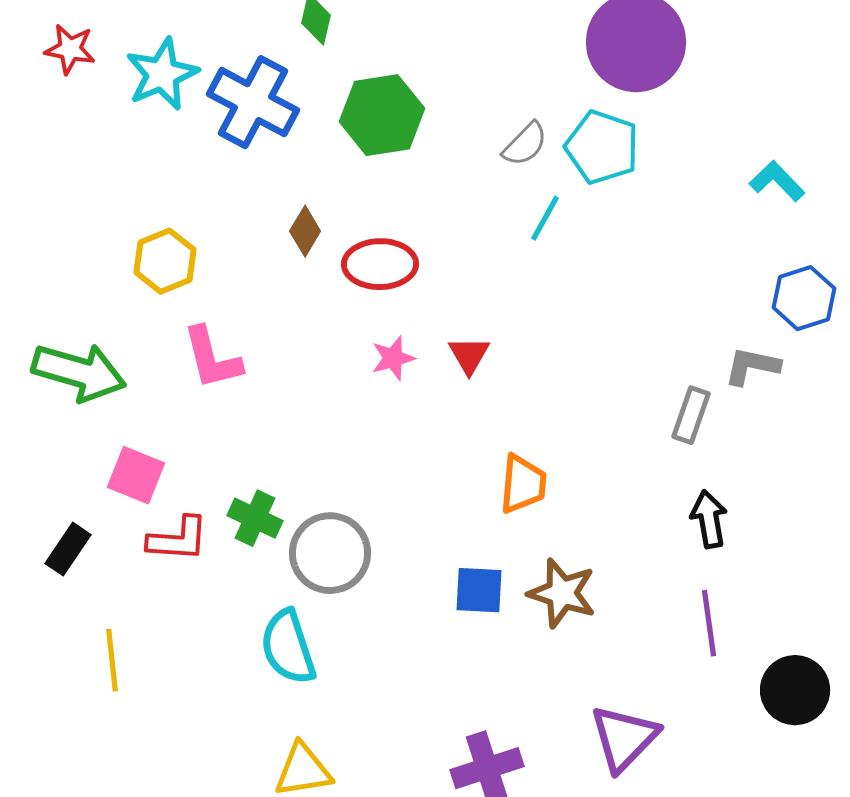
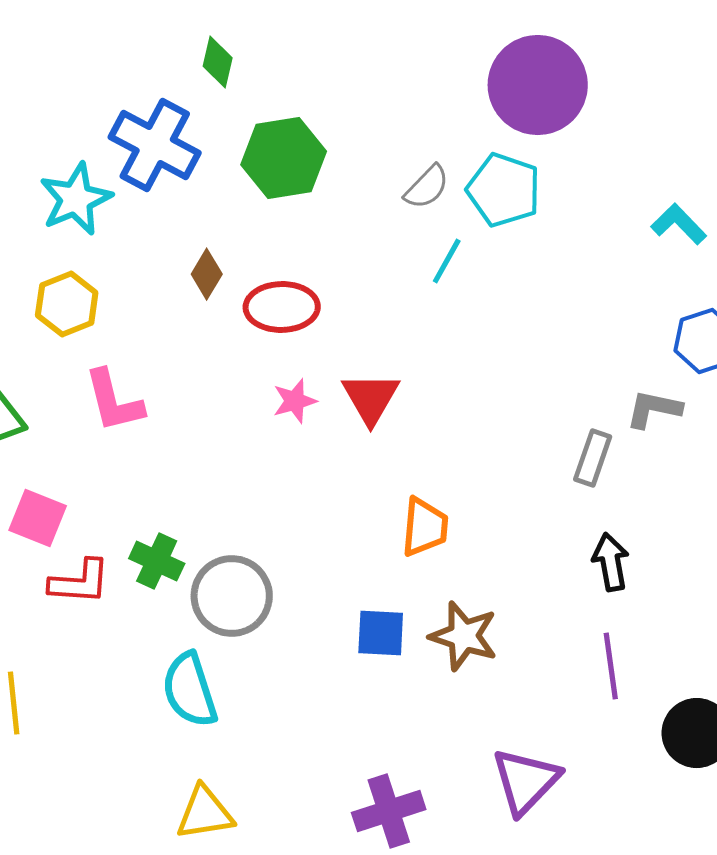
cyan star: (162, 74) -> (76, 199), moved
red triangle: (469, 355) -> (371, 398), size x1.4

